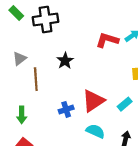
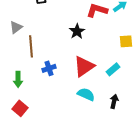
black star: (65, 61) -> (77, 31), moved
blue cross: (66, 109) -> (49, 68), moved

